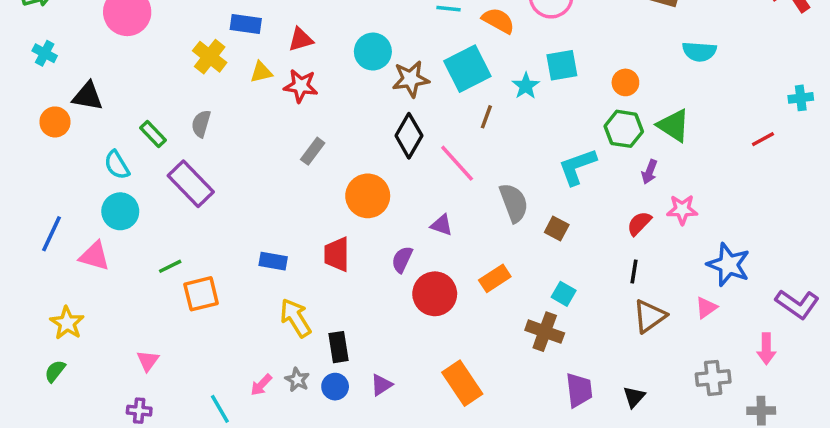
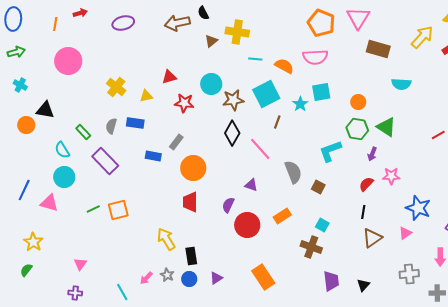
blue rectangle: (246, 24) -> (135, 123), moved
red star: (301, 86) -> (184, 103), moved
orange circle: (368, 196) -> (193, 168), moved
blue rectangle: (273, 261) -> (153, 156), moved
orange square: (201, 294) -> (118, 210), moved

